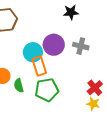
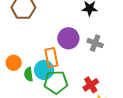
cyan circle: (33, 52) -> (44, 70), moved
red cross: (95, 88) -> (91, 85), moved

